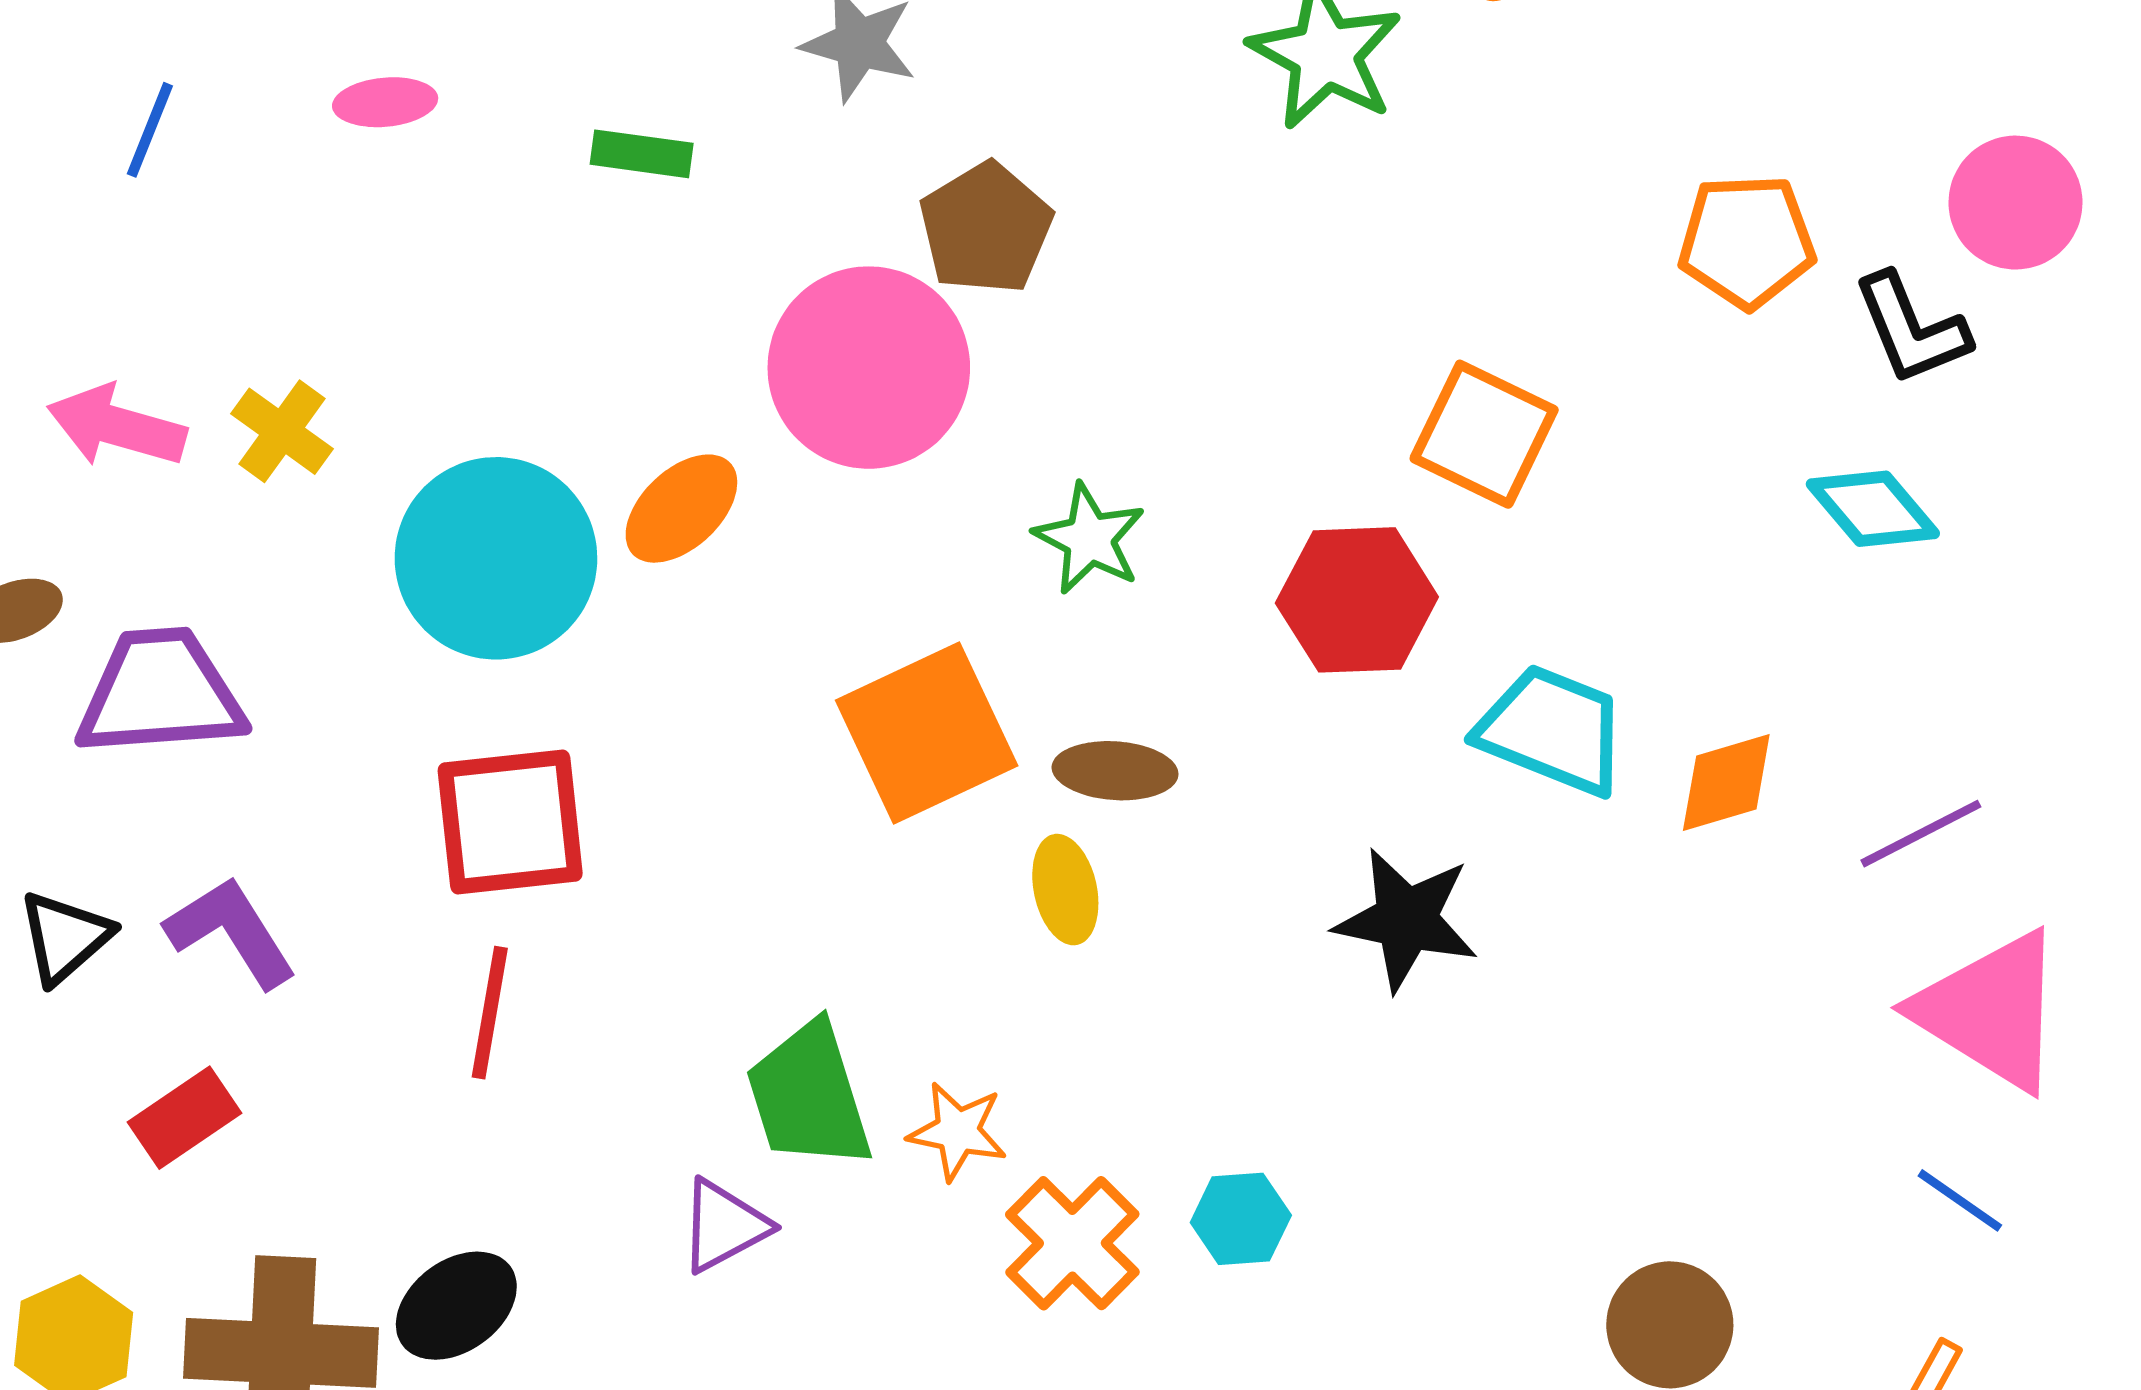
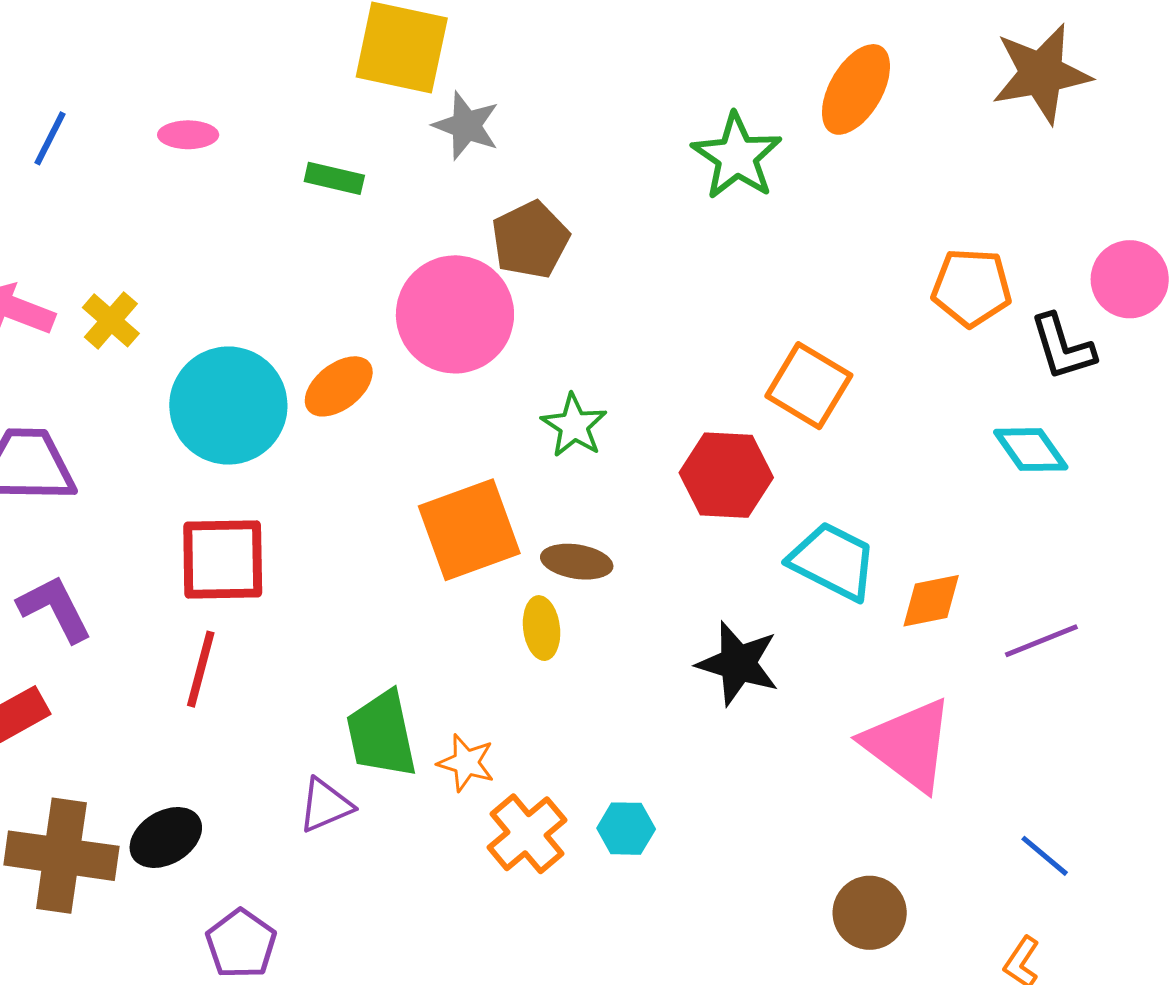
pink triangle: (1991, 1011) -> (909, 744), moved

